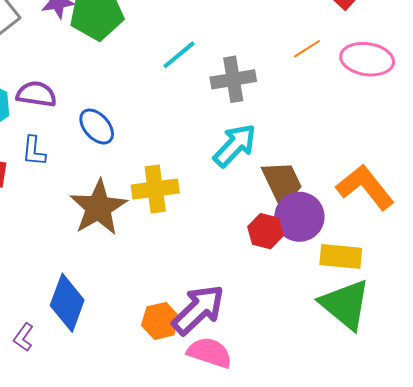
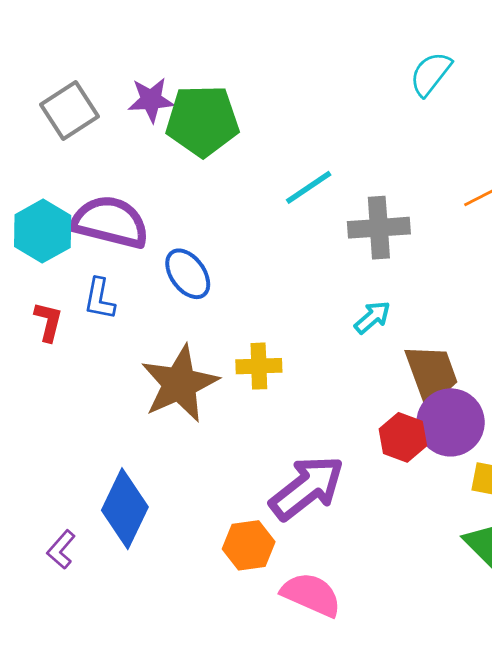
purple semicircle: (36, 94) -> (110, 222), size x1.4
cyan arrow: (235, 145) -> (372, 317), size x0.6
yellow cross: (155, 189) -> (259, 366), size x0.7
purple arrow: (198, 310) -> (307, 488), moved

